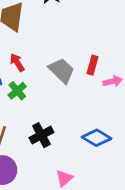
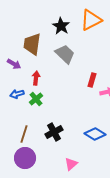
red arrow: (17, 62) -> (36, 78), turned 40
gray trapezoid: (62, 71) -> (65, 54), moved

